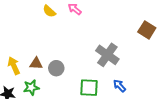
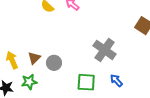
brown triangle: (36, 63) -> (34, 58), turned -48

